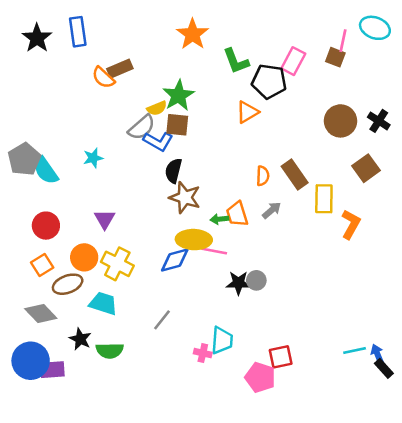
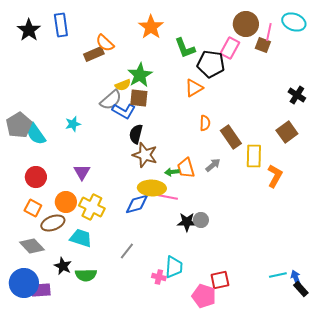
orange semicircle: (103, 78) -> (105, 43), moved
brown circle: (341, 121) -> (246, 24), moved
orange semicircle: (263, 176) -> (205, 123), moved
orange square: (42, 265) -> (33, 208), turned -30

